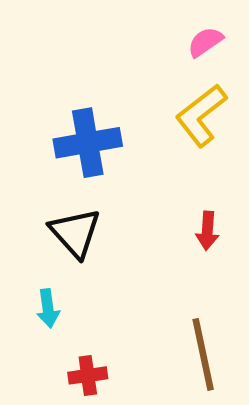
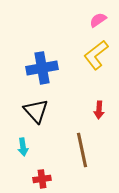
brown line: (203, 354) -> (82, 150), moved

